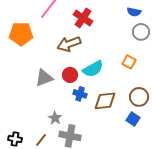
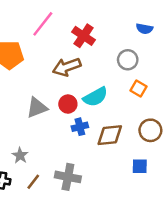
gray circle: (141, 32) -> (128, 60), moved
blue cross: (80, 94) -> (80, 127), turned -32
gray star: (55, 118) -> (20, 155), moved
blue square: (133, 119) -> (140, 166), moved, turned -32

